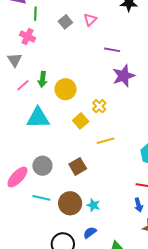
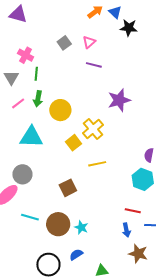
green line: (35, 14) -> (36, 74), moved
purple line: (112, 50) -> (94, 65), moved
yellow cross: (99, 106) -> (93, 129), size x1.5
gray circle: (42, 166) -> (22, 174), moved

